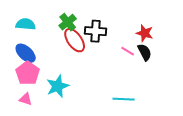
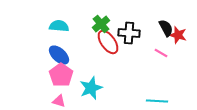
black semicircle: (145, 52) -> (166, 28), moved

